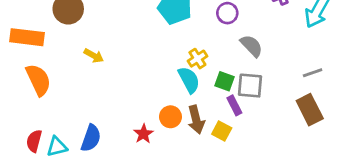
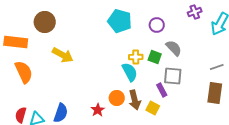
yellow arrow: (94, 56) -> (63, 55), size x1.5
yellow cross: (197, 59) -> (136, 57), turned 32
green square: (224, 81) -> (155, 57), moved
brown rectangle: (310, 110) -> (215, 93), turned 35

